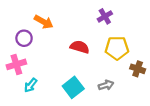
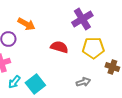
purple cross: (105, 16) -> (82, 19), size x1.5
cyan square: (73, 87) -> (35, 84), moved

